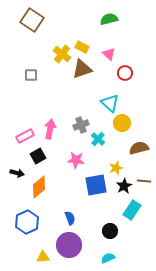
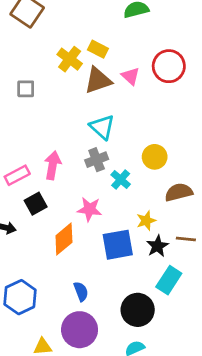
pink triangle: (109, 54) -> (131, 76), moved
red circle: (125, 73) -> (169, 66), moved, size x1.5
cyan triangle: (110, 103) -> (102, 127), moved
orange diamond: (39, 187) -> (64, 239), moved
black circle: (110, 231) -> (138, 310), size x1.5

